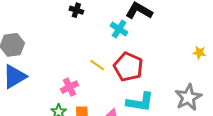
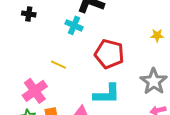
red pentagon: (128, 67) -> (109, 54), moved
pink cross: (69, 87) -> (35, 91), size x1.4

